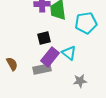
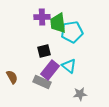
cyan pentagon: (86, 23) -> (72, 32), moved
gray rectangle: (42, 69) -> (42, 82), turned 36

